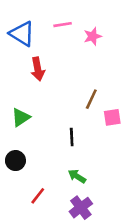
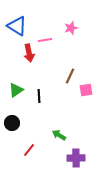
pink line: (63, 25) -> (45, 40), moved
black line: (72, 137) -> (39, 96), moved
purple cross: (81, 208) -> (76, 158), moved, turned 36

